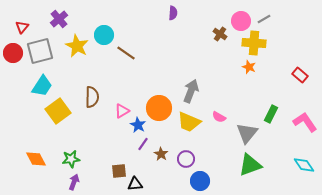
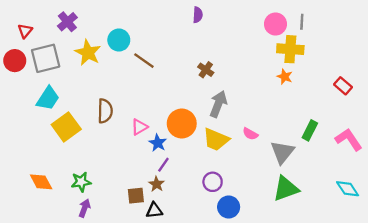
gray line: (264, 19) -> (302, 22), turned -56
brown cross: (220, 34) -> (206, 70), moved
brown star: (161, 154) -> (157, 184), moved

